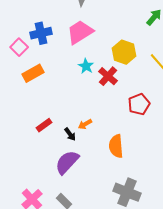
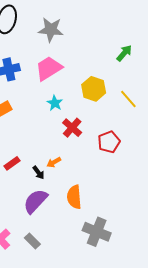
red cross: (108, 76) -> (72, 128), moved
orange semicircle: (116, 146) -> (74, 197), moved

